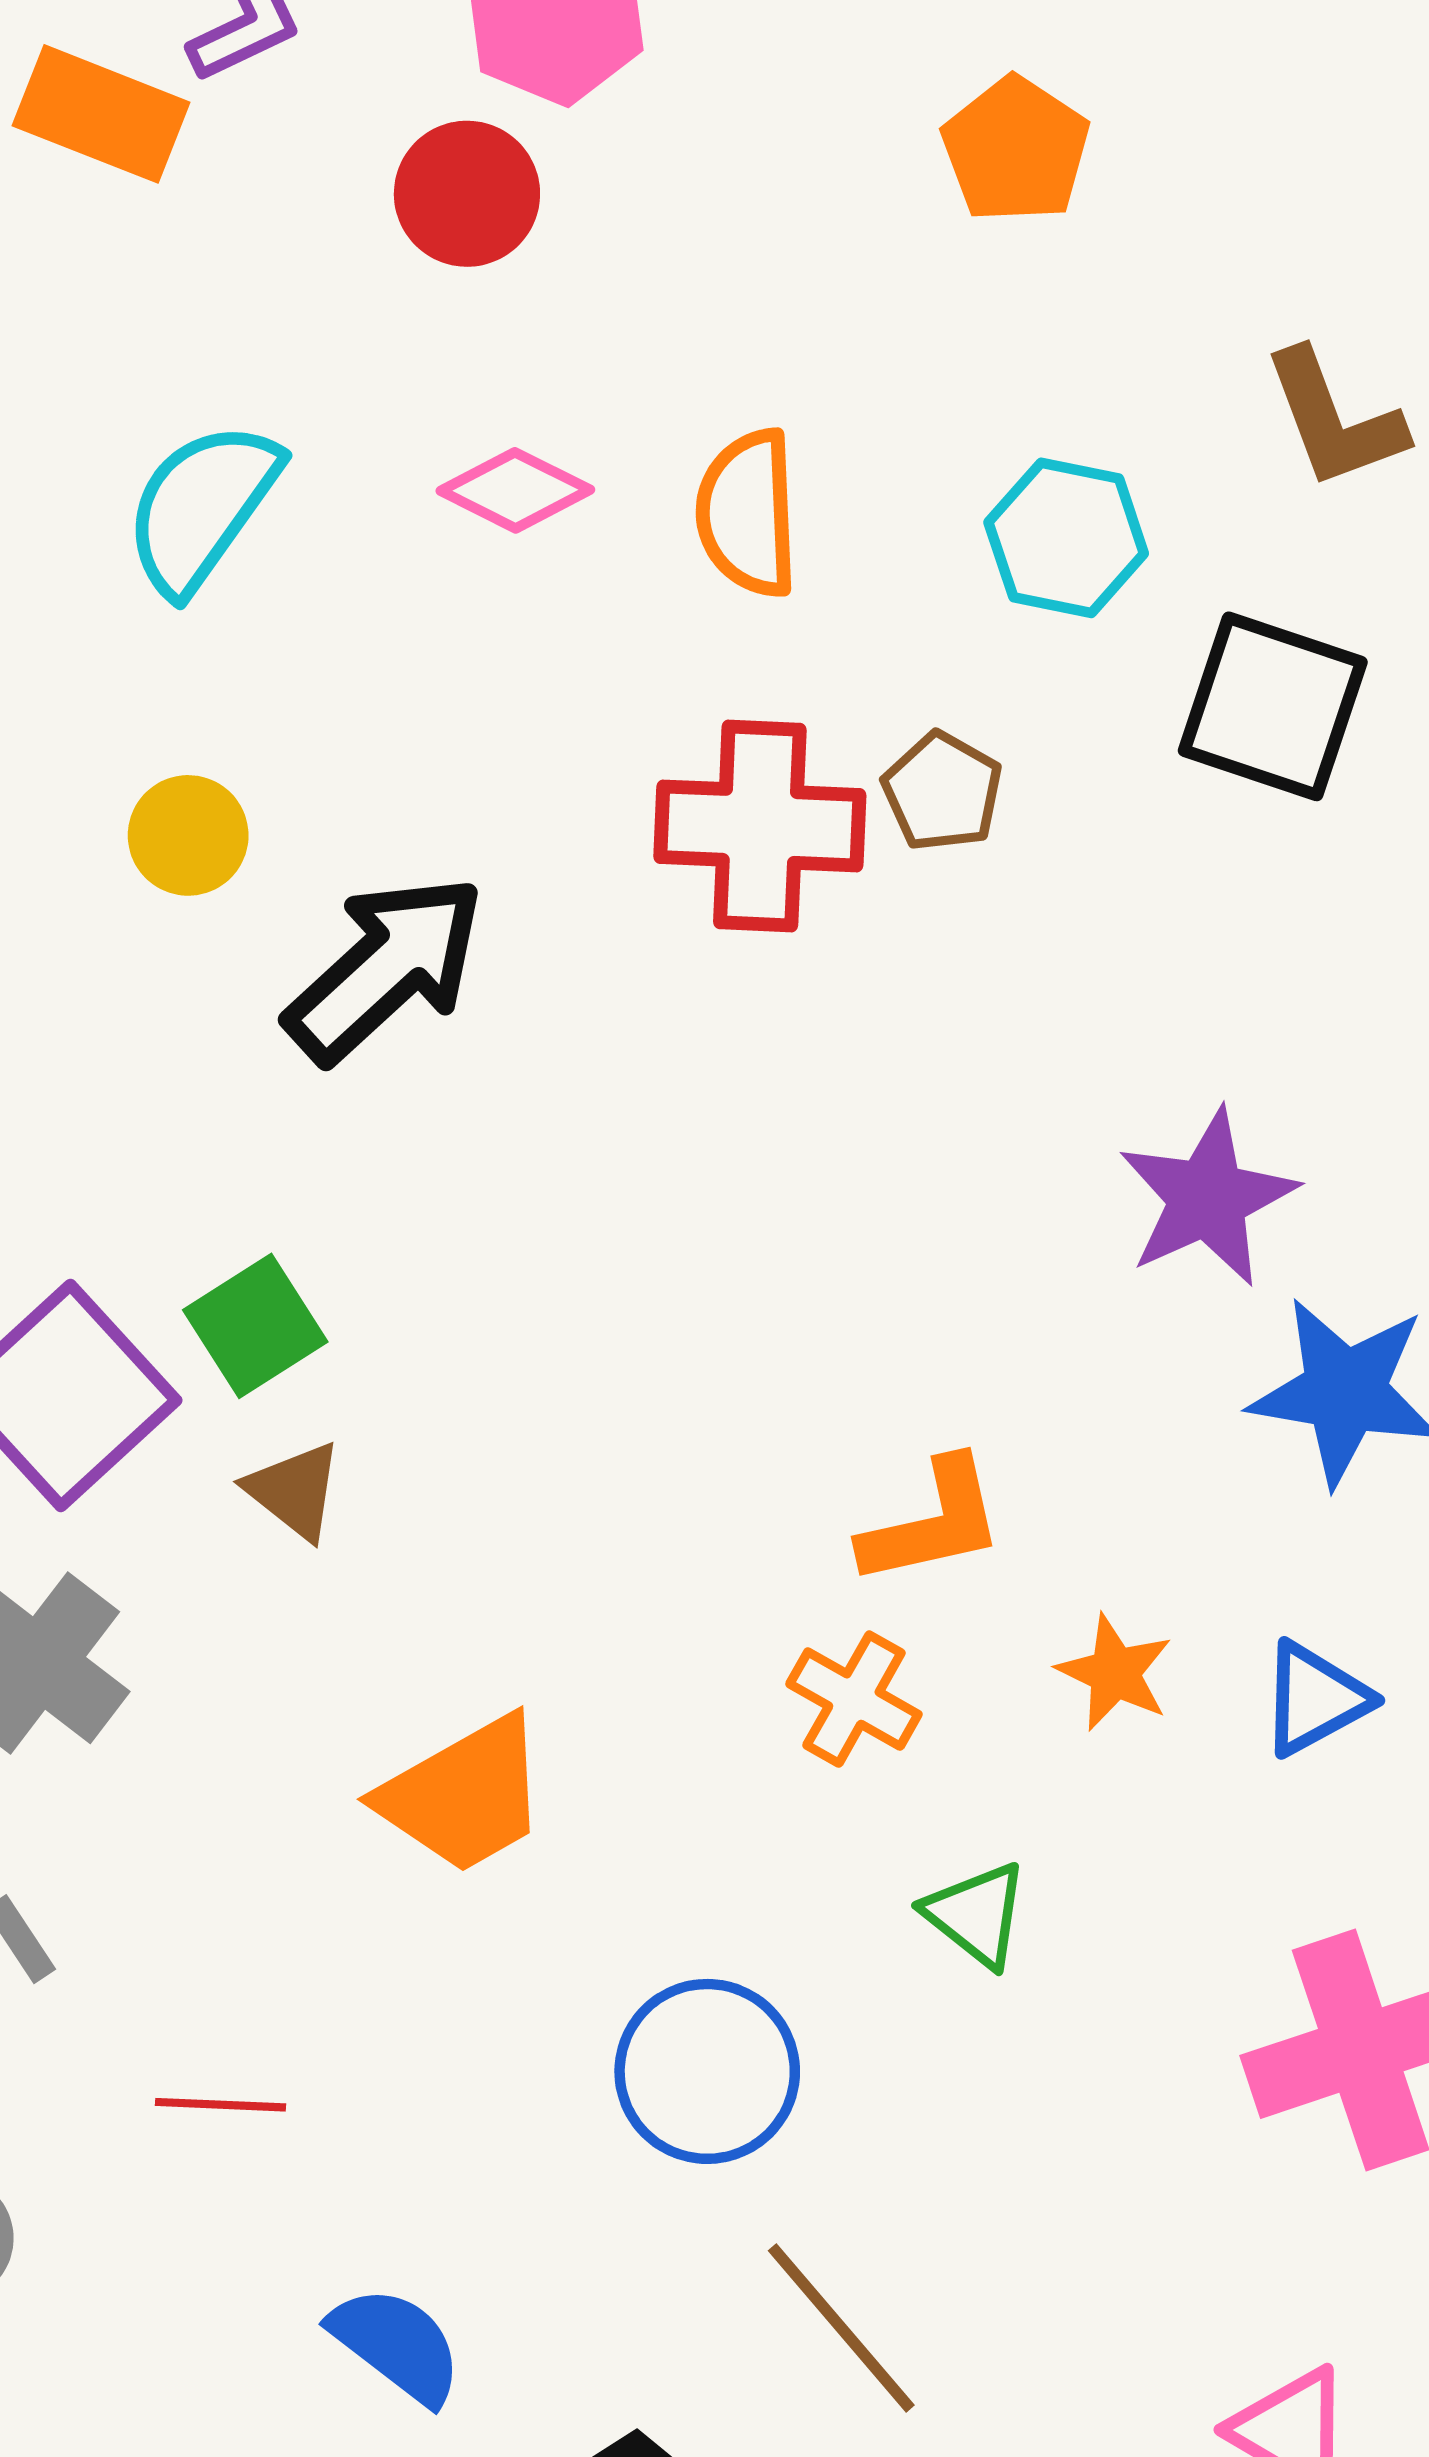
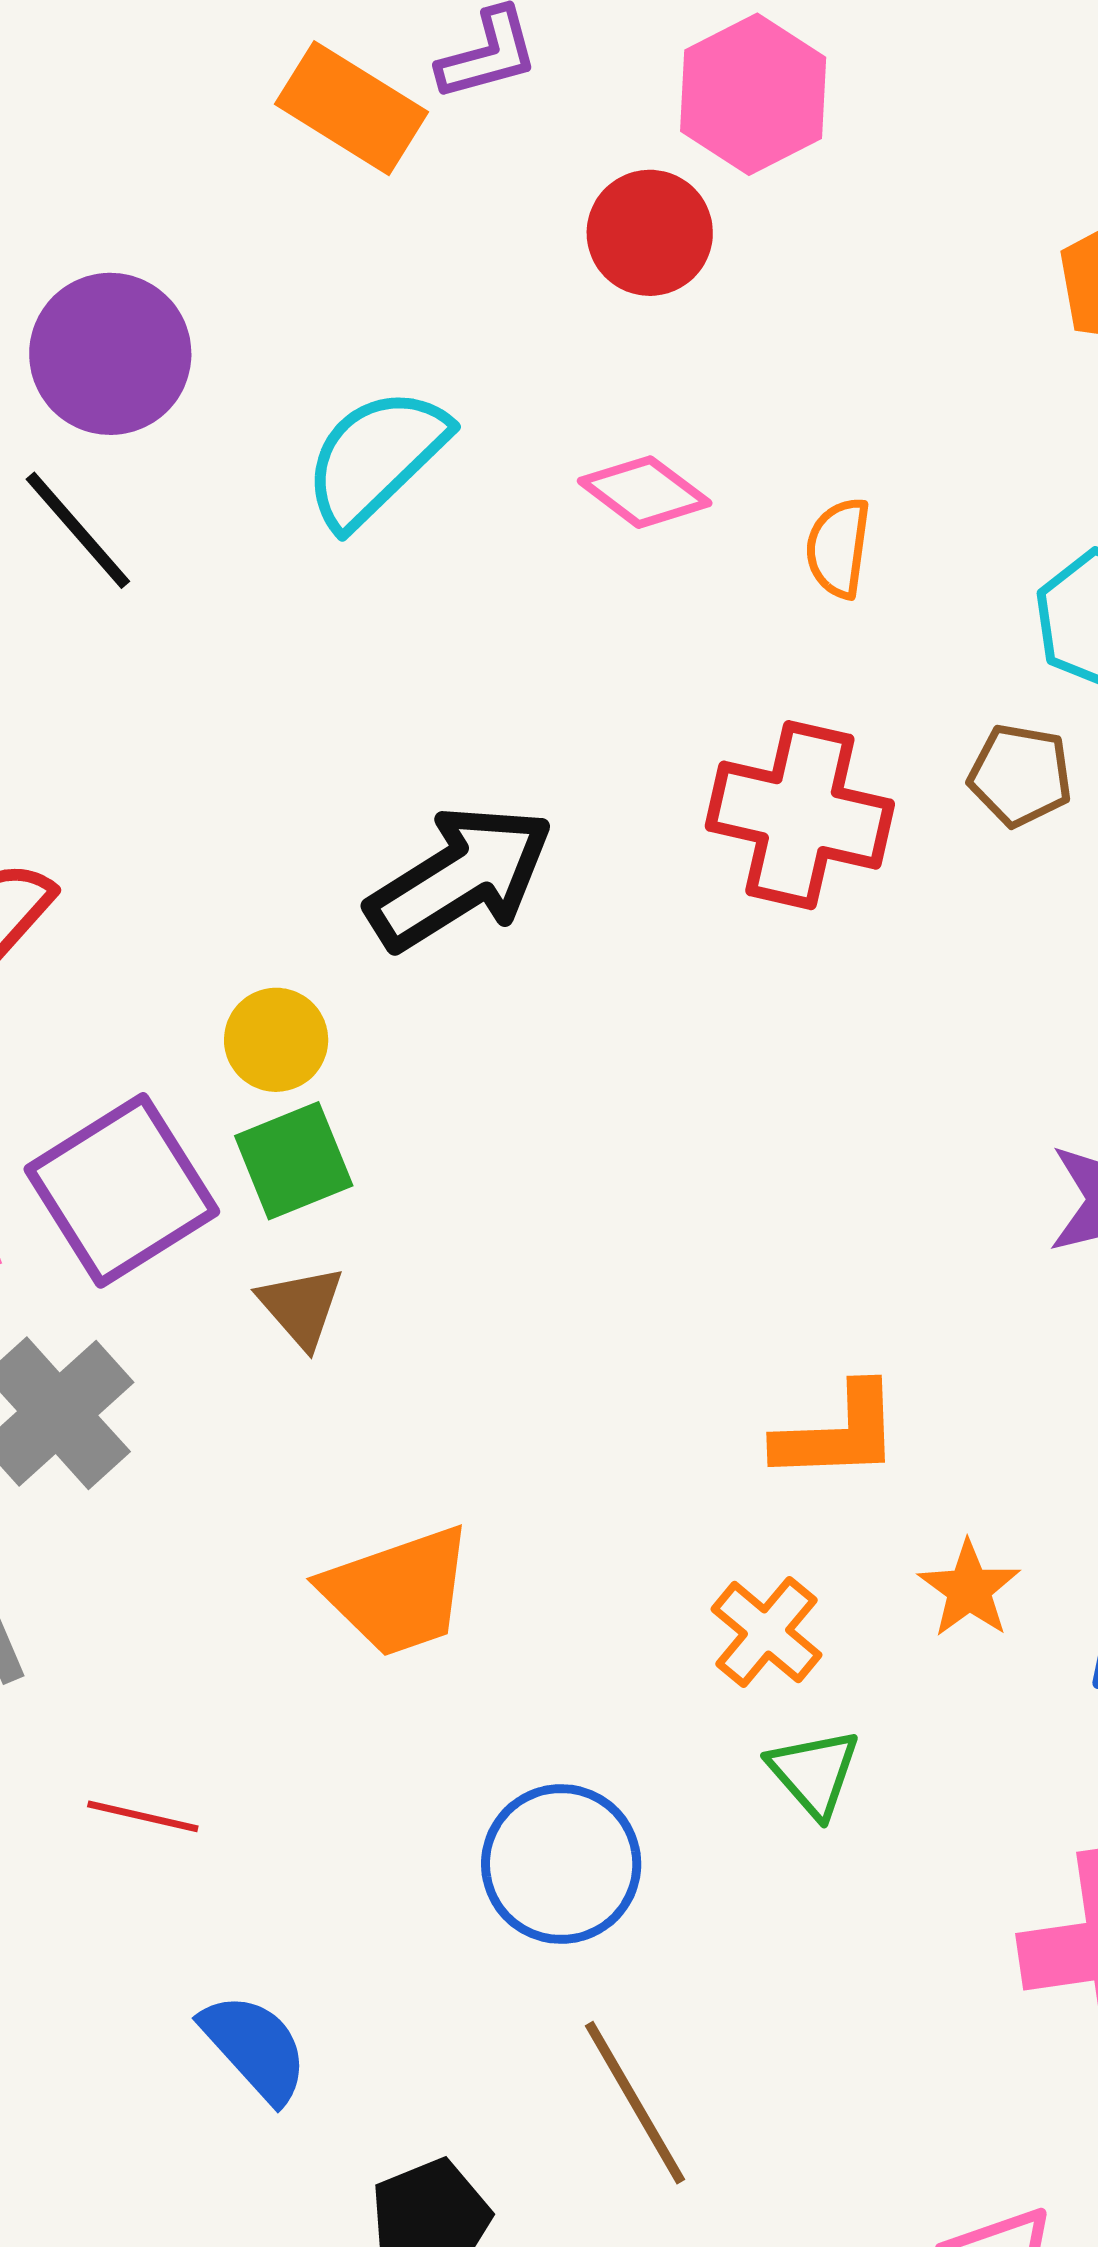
orange semicircle: (748, 513) -> (838, 548), size x0.7
brown pentagon: (942, 792) -> (1020, 775), moved, turned -30
yellow circle: (188, 835) -> (276, 1040), moved
orange cross: (854, 1699) -> (766, 1632), moved

